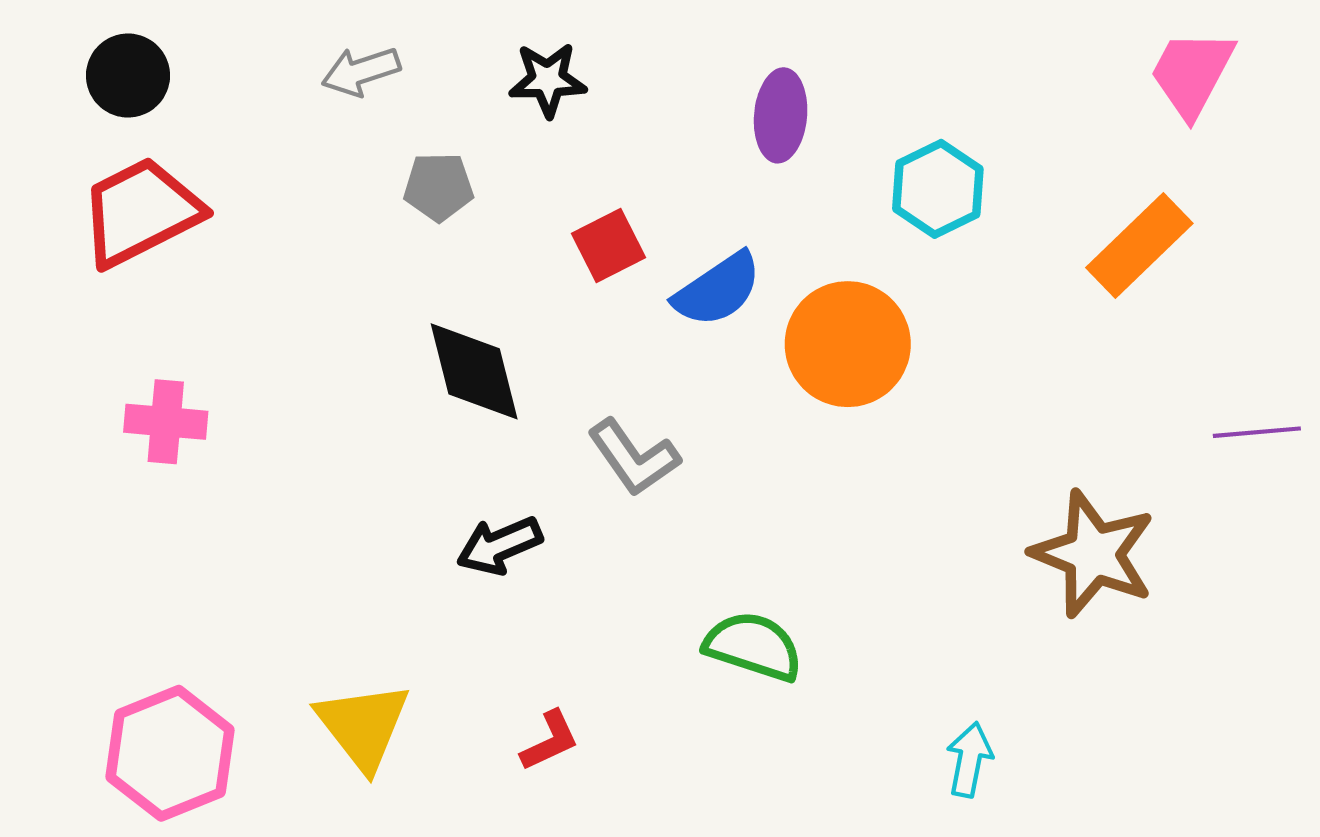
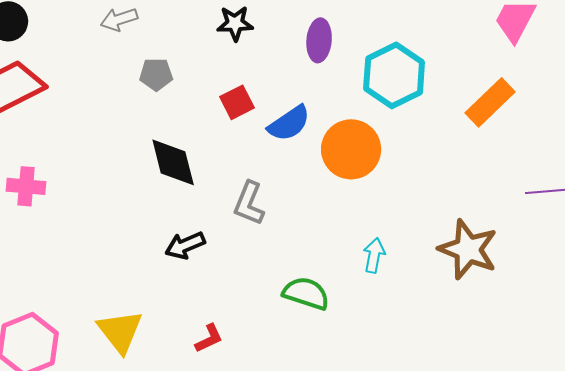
black star: (548, 80) -> (235, 23), moved
cyan hexagon: (938, 189) -> (394, 75), size x1.4
gray L-shape: (634, 457) -> (249, 203), turned 57
cyan arrow: (969, 760) -> (374, 255), moved

